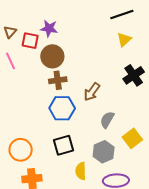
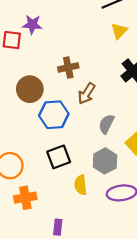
brown circle: (52, 56) -> (30, 89), moved
brown cross: (58, 80) -> (68, 67), moved

